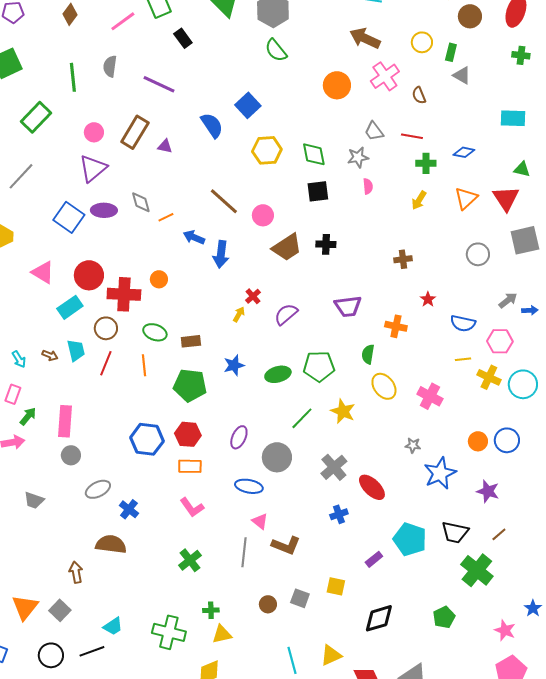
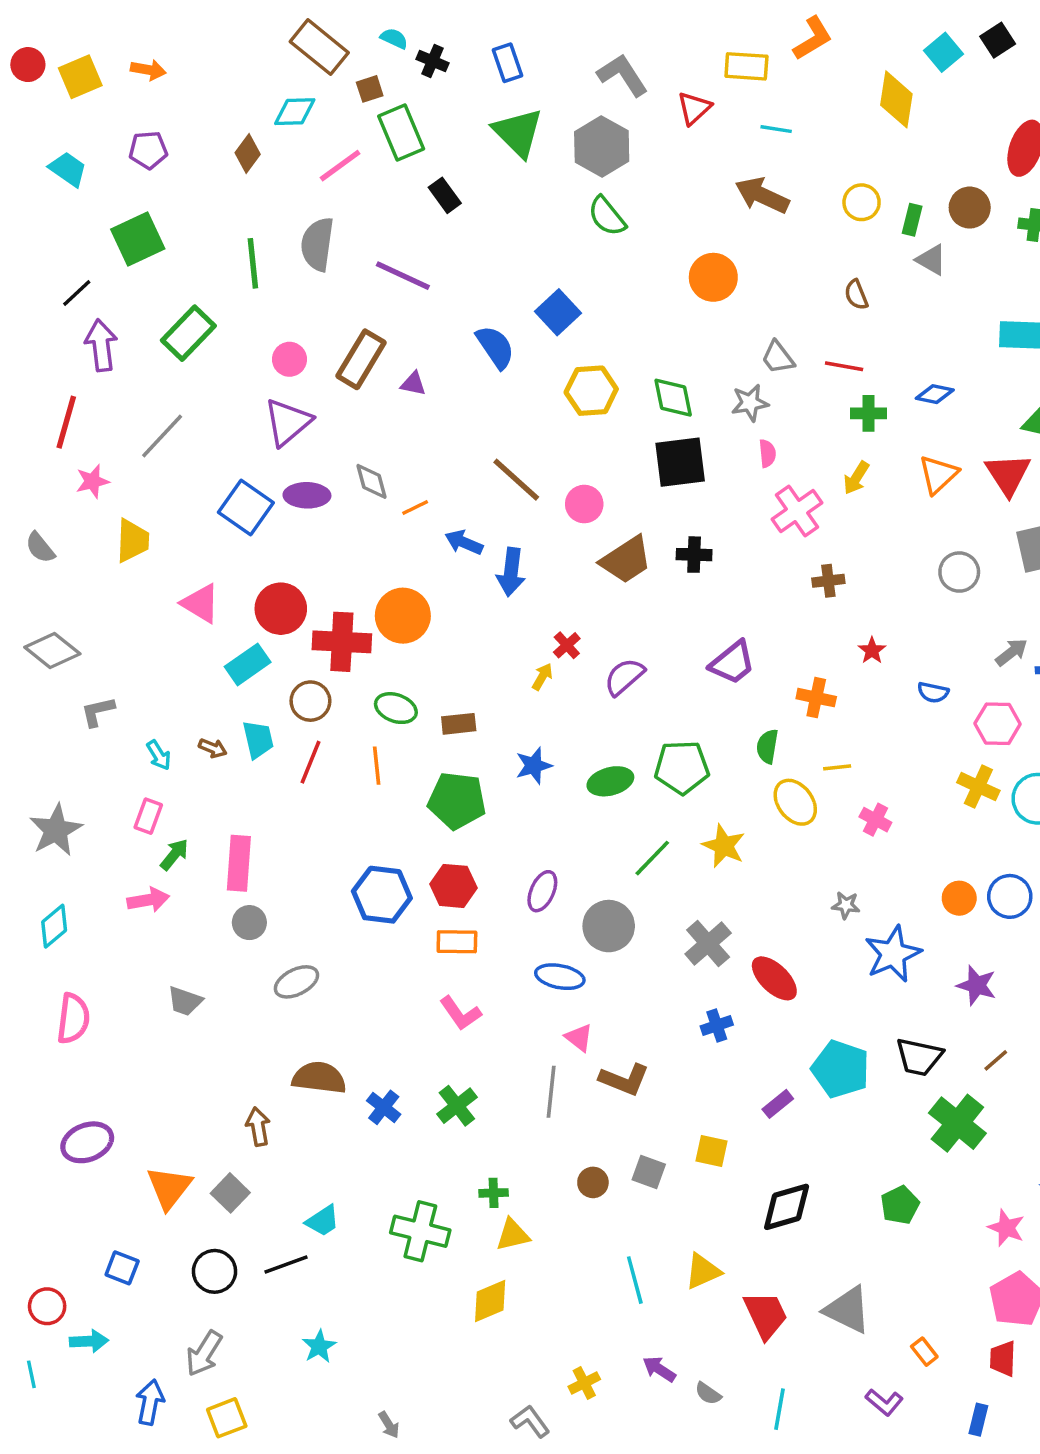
brown circle: (470, 16) -> (970, 208), moved
gray semicircle: (110, 66) -> (317, 244), size x1.4
pink cross: (385, 76) -> (797, 511), moved
black square: (318, 191) -> (680, 462), size x1.4
orange circle: (159, 279) -> (403, 616), size x1.8
purple trapezoid: (348, 306) -> (732, 663), turned -32
blue semicircle: (463, 323) -> (933, 692), size x0.7
yellow line: (463, 359) -> (837, 767), moved
pink cross: (430, 396) -> (875, 820), size x0.7
blue cross: (129, 509) -> (384, 1107), moved

